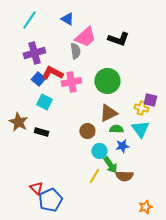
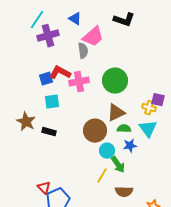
black L-shape: (118, 39) -> (124, 20), moved
purple cross: (34, 53) -> (48, 36), moved
blue square: (38, 79) -> (46, 79), turned 32
cyan square: (44, 102) -> (52, 102), turned -35
brown circle: (87, 131) -> (95, 131), size x1.5
brown semicircle: (124, 176) -> (124, 192), moved

